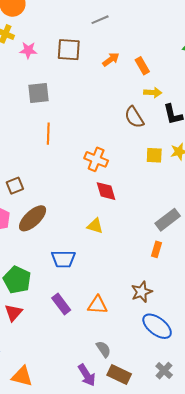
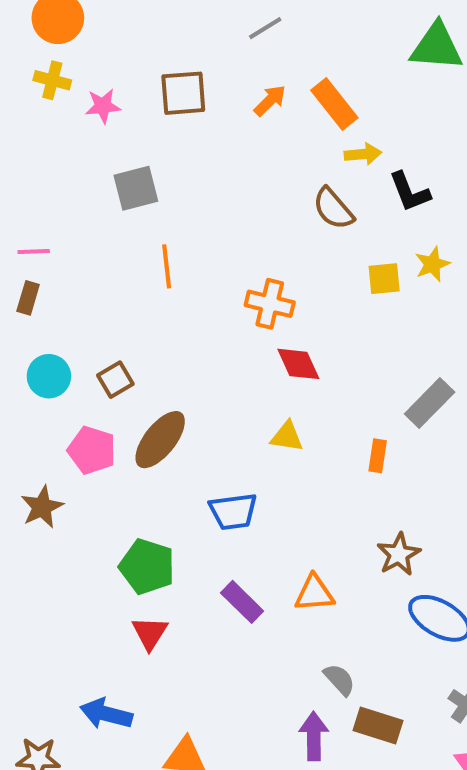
gray line: (100, 20) -> (265, 28), moved
orange rectangle: (142, 66) -> (334, 104), size x1.4
orange rectangle: (156, 249) -> (378, 456), moved
purple arrow: (87, 375) -> (314, 736), turned -140

